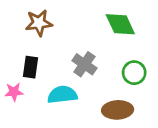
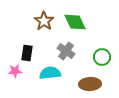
brown star: (39, 23) -> (44, 21), moved, turned -30
green diamond: (120, 24) -> (75, 22), moved

